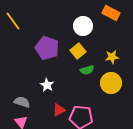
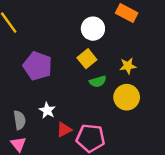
purple pentagon: (47, 48) -> (38, 66), moved
white star: (47, 85) -> (47, 110), moved
gray semicircle: (22, 102) -> (20, 120), turned 63

